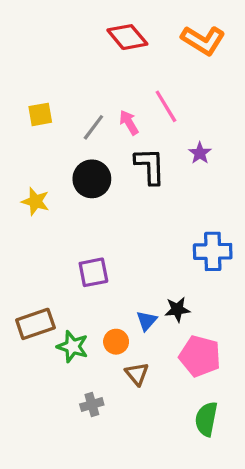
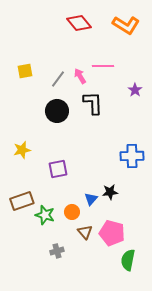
pink line: (166, 106) -> (103, 66), turned -60
purple star: (200, 153) -> (135, 90), moved
yellow star: (35, 201) -> (22, 150), moved, turned -30
pink pentagon: (200, 356) -> (112, 233), moved

